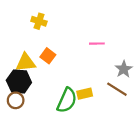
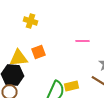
orange square: (48, 56) -> (38, 52), turned 32

